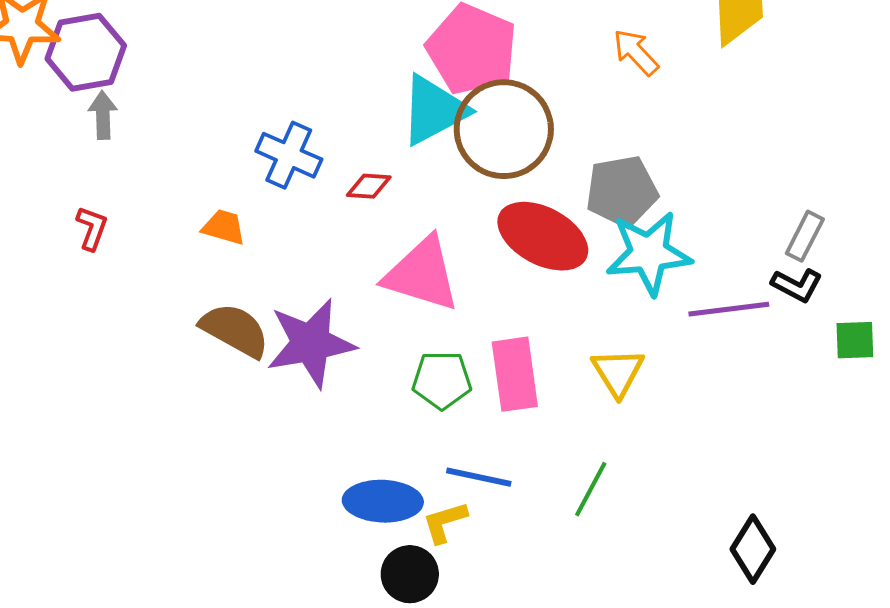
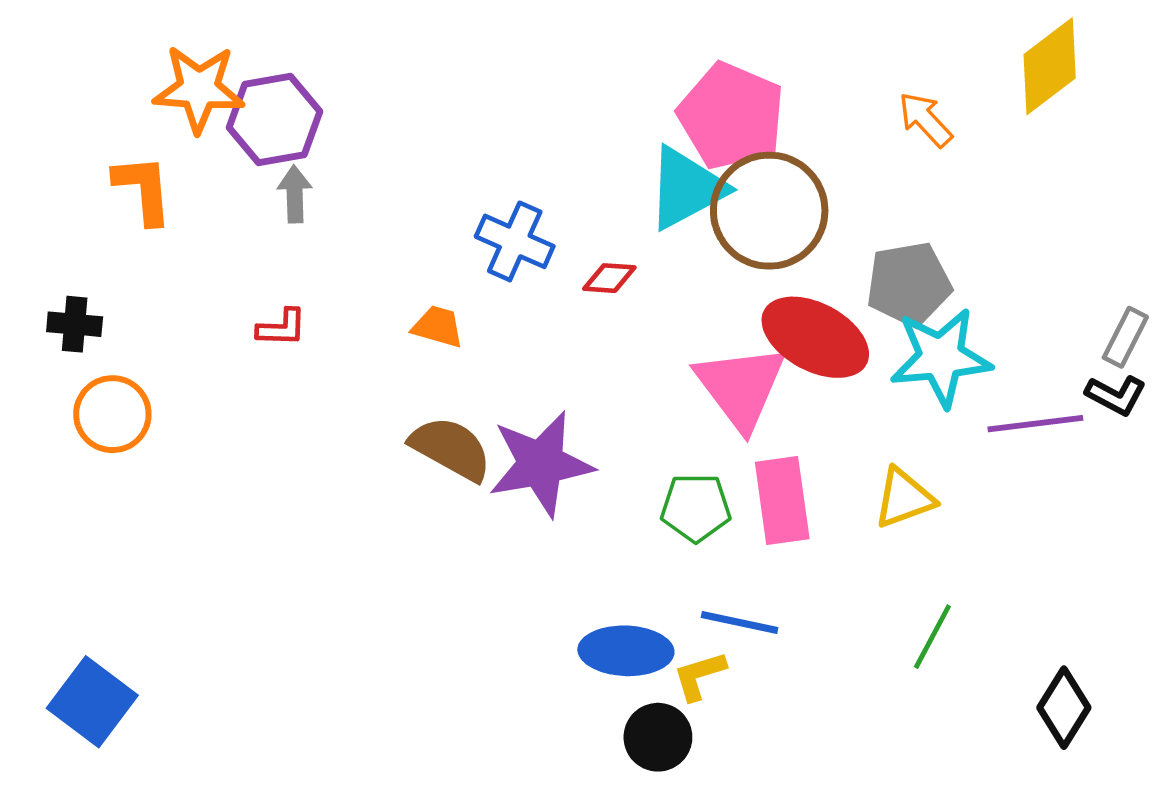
red L-shape: (92, 228) -> (282, 328), turned 72
pink triangle: (422, 274) -> (741, 387), moved, turned 36
yellow triangle: (618, 372) -> (904, 498), turned 42
green line: (591, 489) -> (932, 637), moved

